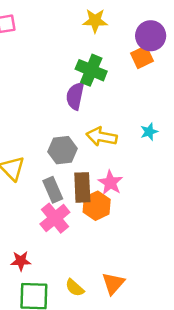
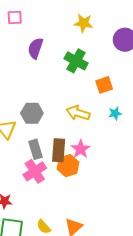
orange square: (142, 57) -> (104, 85), moved
purple semicircle: (75, 96) -> (35, 48), moved
gray hexagon: (63, 150) -> (32, 113), moved

